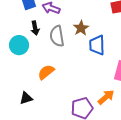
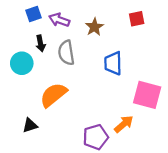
brown star: (81, 28) -> (94, 27), moved
orange semicircle: (46, 72) -> (53, 95), size x1.4

